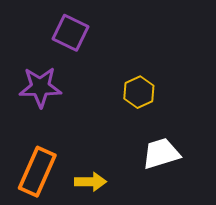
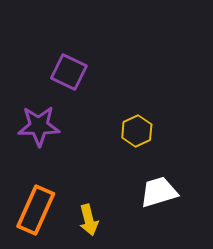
yellow arrow: (91, 182) -> (89, 220), turned 76

